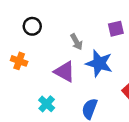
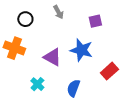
gray arrow: (76, 42) -> (58, 12), moved
orange cross: (19, 61) -> (14, 48), size x1.5

